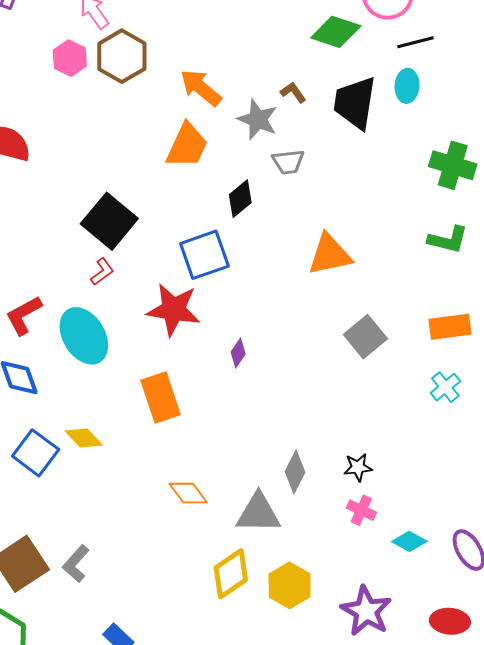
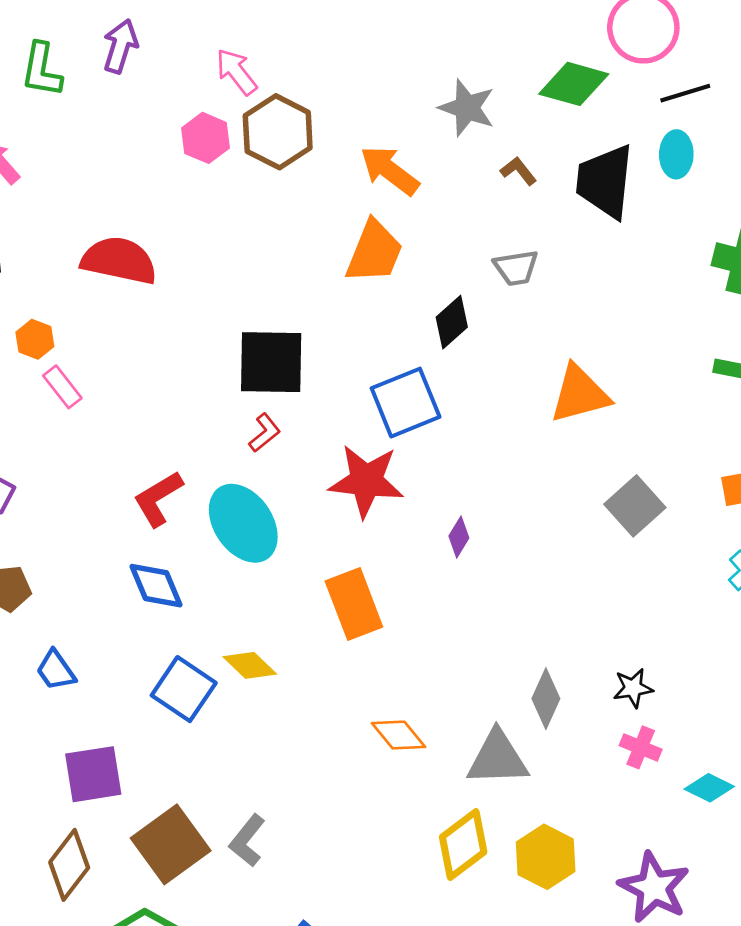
gray star: (258, 119) -> (467, 108), moved
black square: (109, 221) -> (271, 362), turned -36

